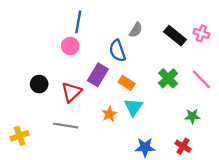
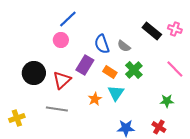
blue line: (78, 22) -> (68, 19), turned 36
gray semicircle: (136, 30) -> (124, 46), moved, turned 96
green cross: (168, 78) -> (134, 70), moved
black circle: (39, 84) -> (34, 73), size x1.5

